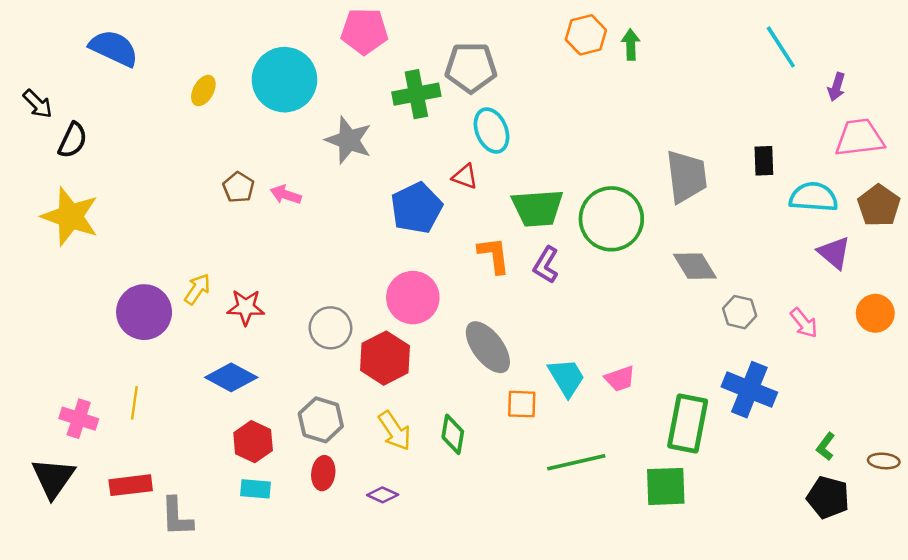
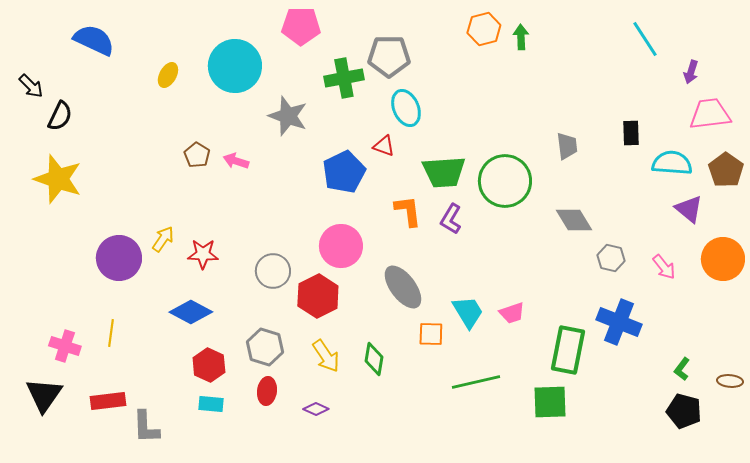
gray trapezoid: (686, 176) -> (567, 146), size x0.6
orange circle: (875, 313) -> (723, 259), size x1.4

